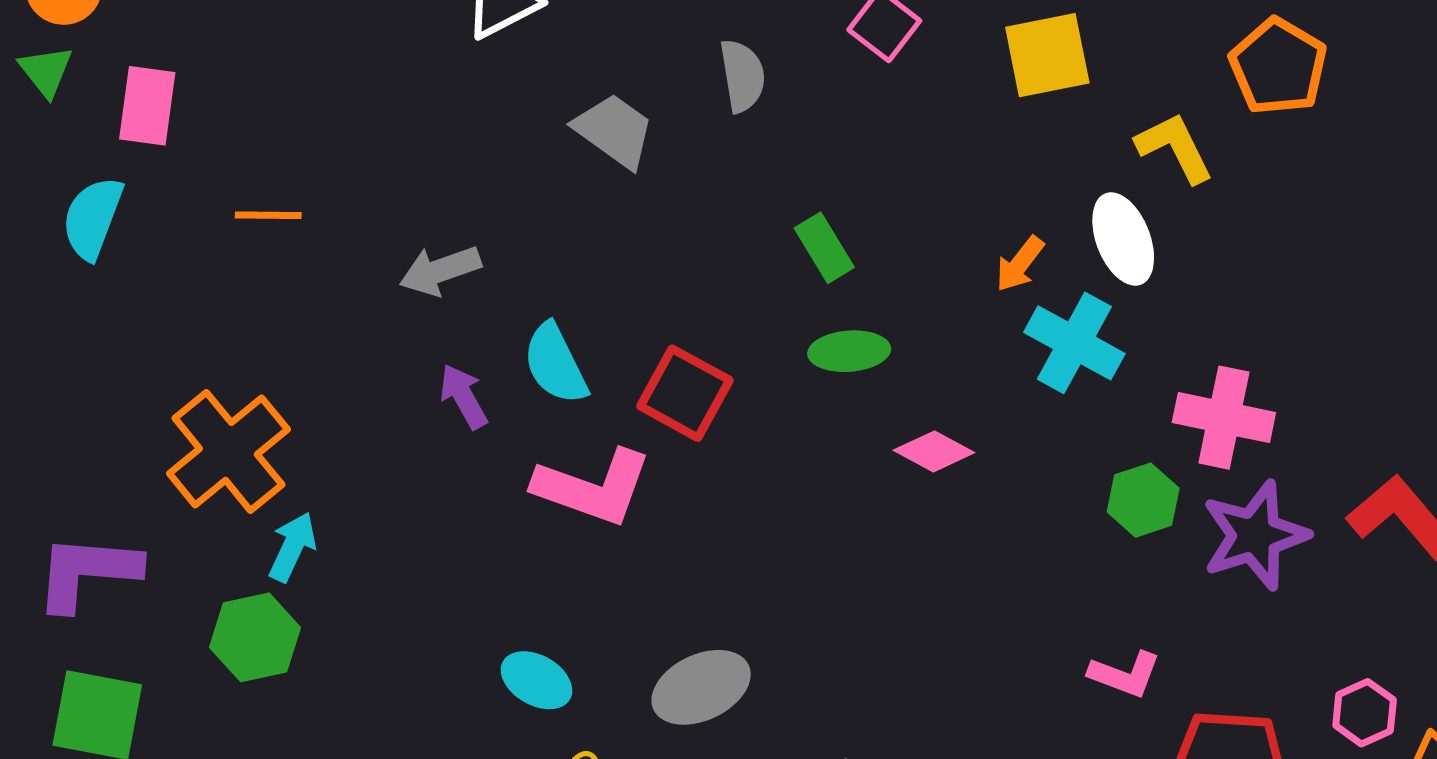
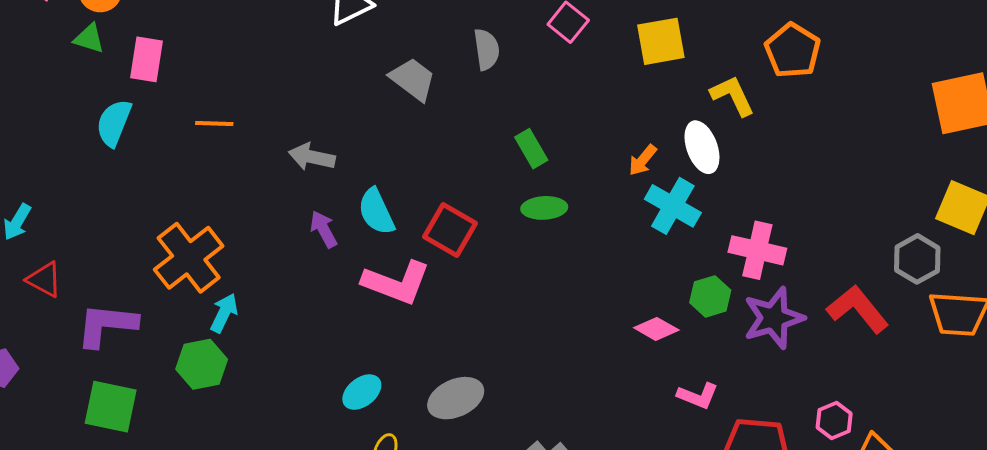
green triangle: (46, 71) -> (89, 38), turned -36
gray arrow: (440, 270) -> (312, 157), turned 30
pink diamond: (934, 451) -> (656, 329), moved
cyan ellipse: (537, 680) -> (362, 392), turned -69

